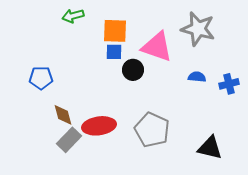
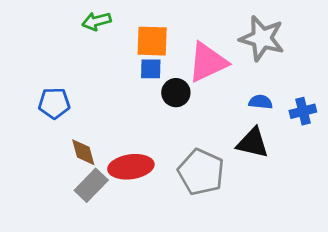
pink triangle: (157, 47) -> (208, 62), turned -44
black triangle: (210, 148) -> (253, 143), moved

